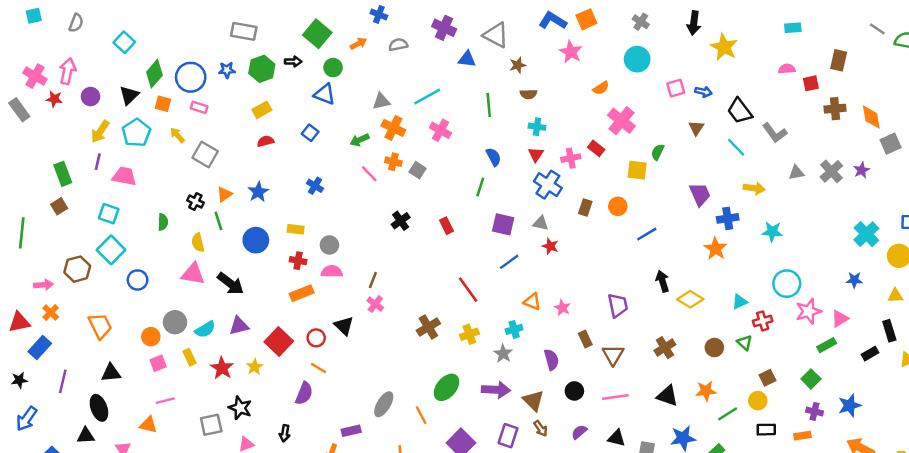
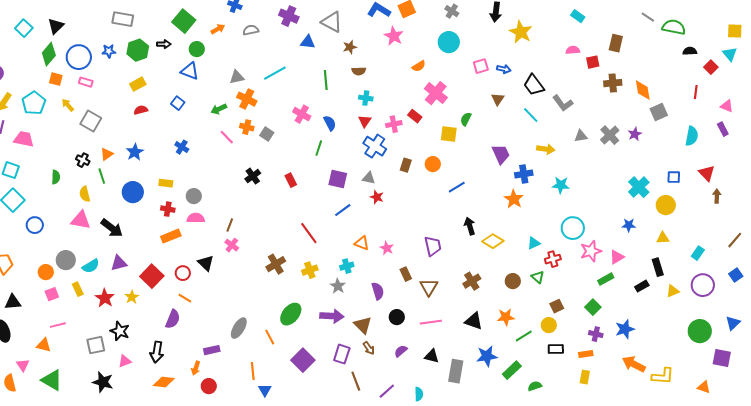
cyan rectangle: (793, 28) -> (578, 16), turned 40
black triangle: (129, 95) -> (56, 26), moved
pink cross: (440, 130) -> (302, 114), moved
black arrow: (285, 433) -> (157, 352), size x1.5

